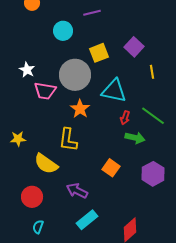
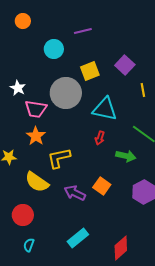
orange star: (80, 109) -> (36, 136), moved
red arrow: (125, 118) -> (100, 138), moved
yellow L-shape: (68, 140) -> (59, 158), turned 70
purple arrow: (77, 191) -> (75, 193), moved

